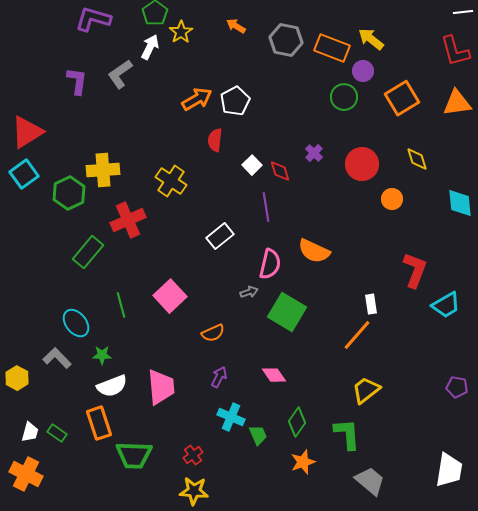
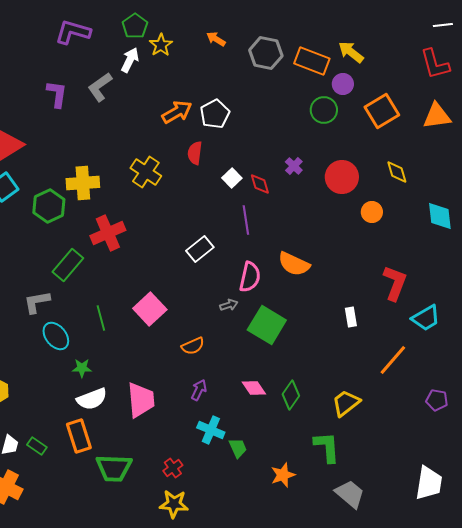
yellow cross: (171, 181) -> (146, 172), moved
orange line: (357, 335) -> (393, 360), moved
gray L-shape: (57, 358) -> (37, 302), moved, turned -56
green diamond: (297, 422) -> (291, 395), moved

